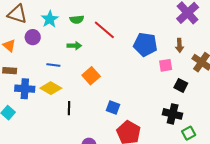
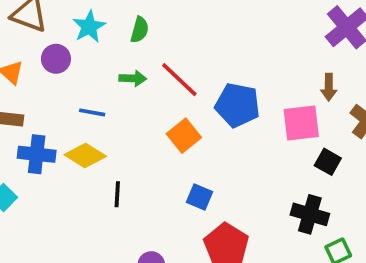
green semicircle: (77, 19) -> (140, 30), turned -72
red line: (104, 30) -> (179, 80), moved
blue pentagon: (145, 44) -> (238, 105), moved
pink square: (166, 65) -> (301, 123), size x1.5
orange square: (91, 76) -> (184, 136), moved

